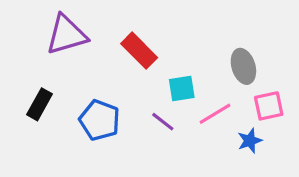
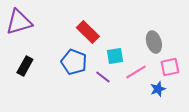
purple triangle: (66, 35) -> (19, 22), moved
blue pentagon: (100, 120) -> (74, 62), moved

